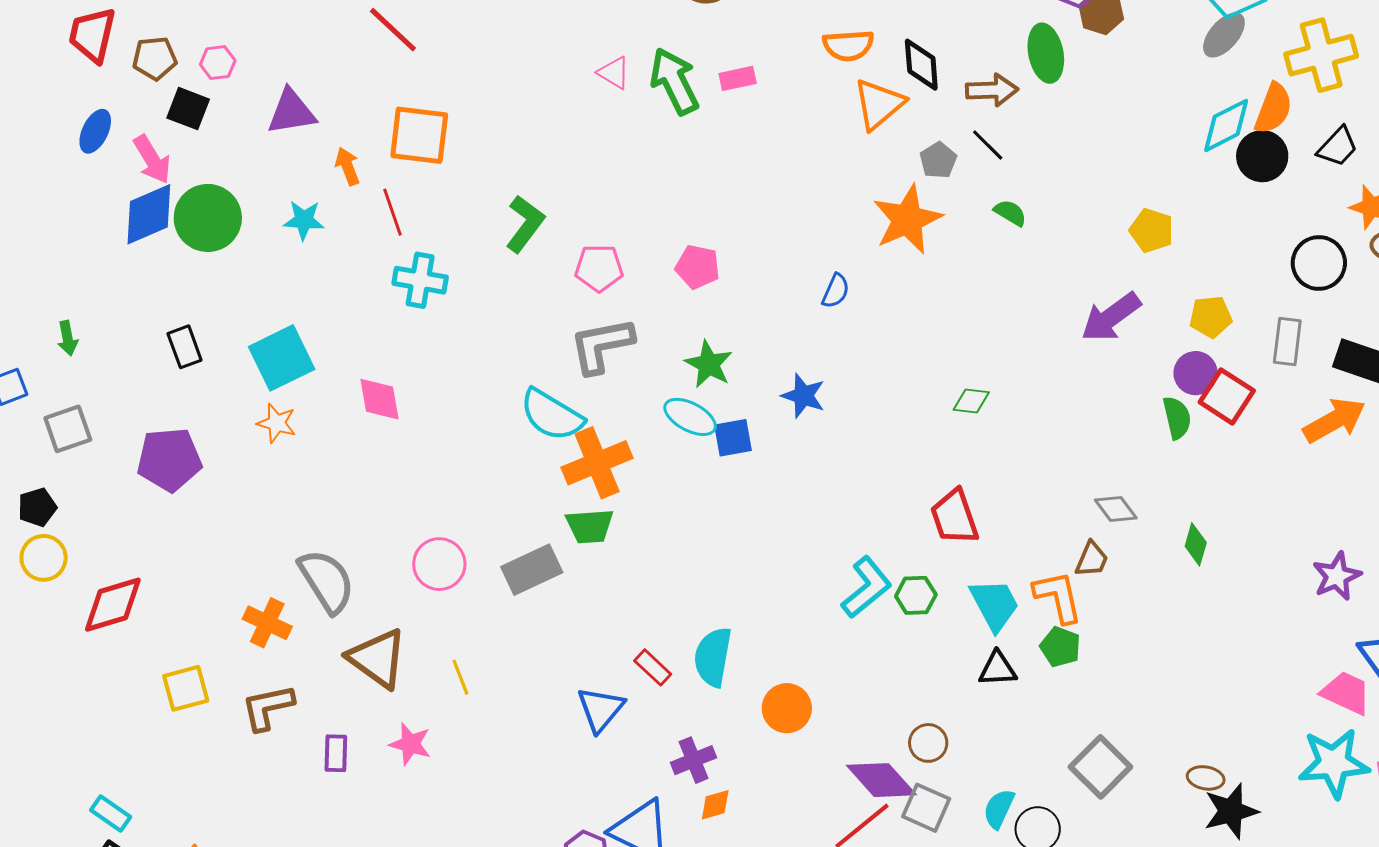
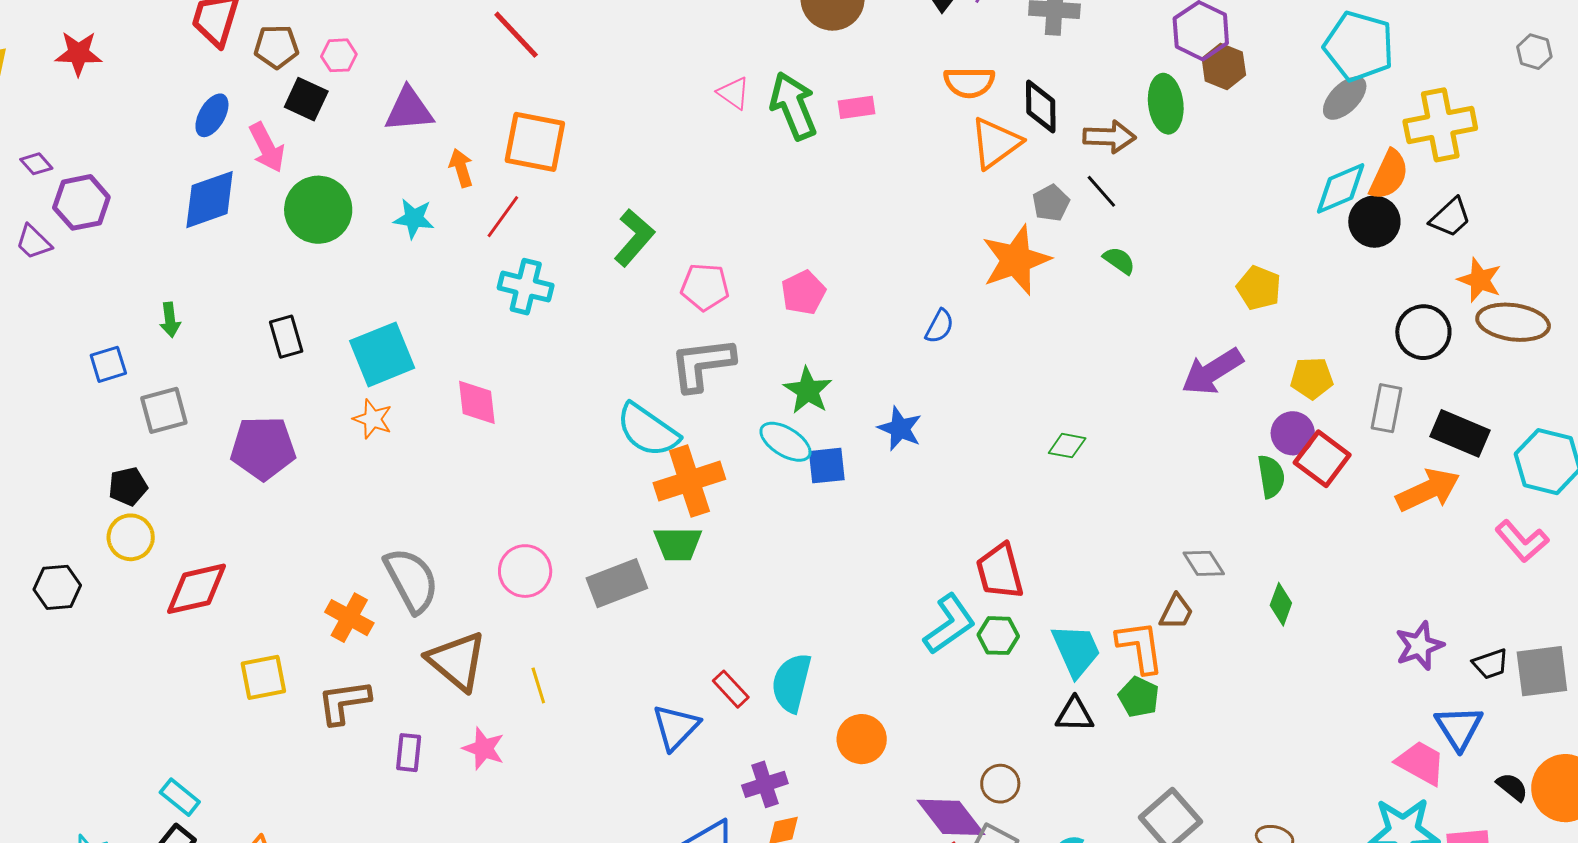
red line: (392, 212) -> (503, 217), turned 51
blue diamond: (149, 214) -> (210, 200), moved
pink pentagon: (698, 267) -> (803, 293), turned 30
red trapezoid: (954, 517) -> (1000, 571), moved

